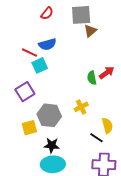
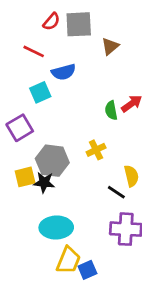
gray square: (81, 15) -> (79, 24), moved
blue semicircle: (47, 44) -> (64, 72), moved
red line: (29, 53) -> (34, 51), moved
black star: (52, 145) -> (44, 182), moved

